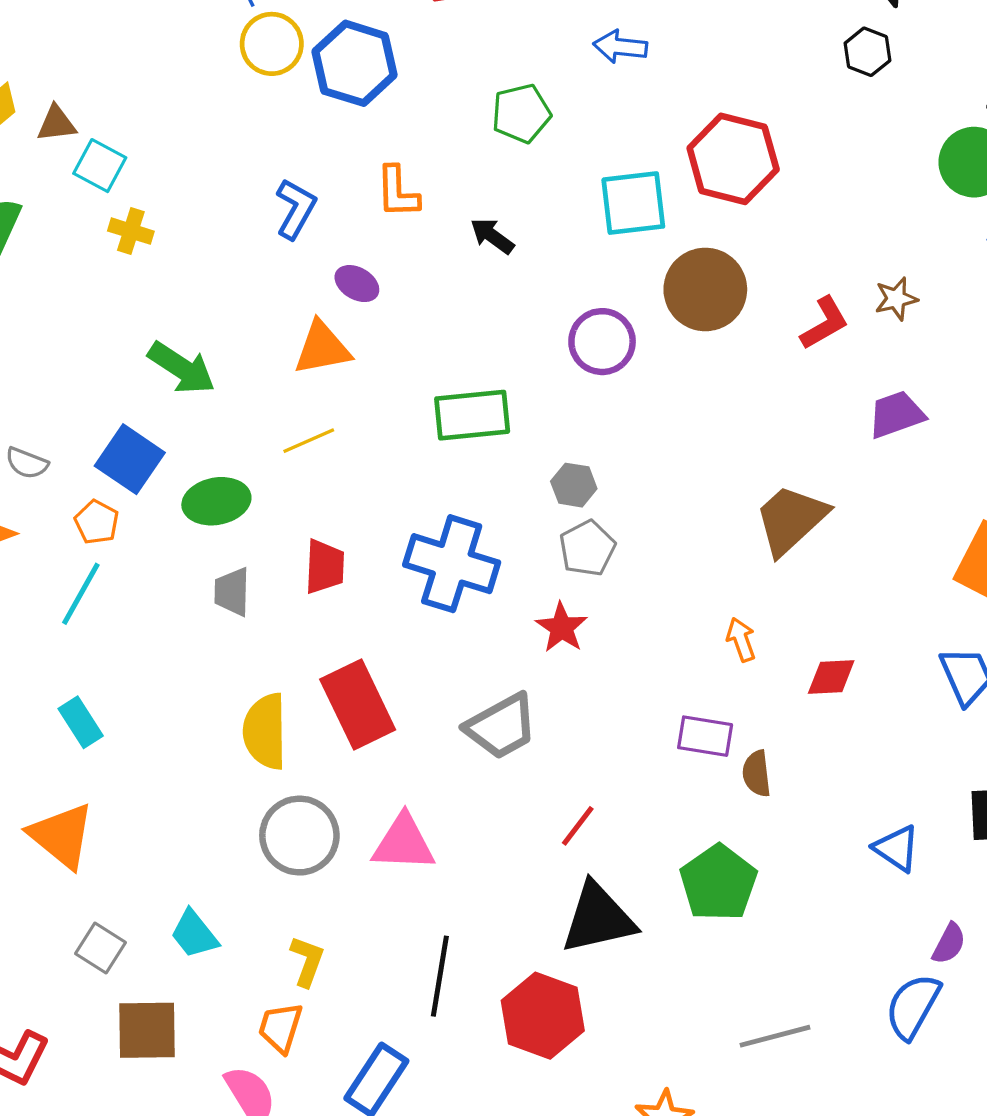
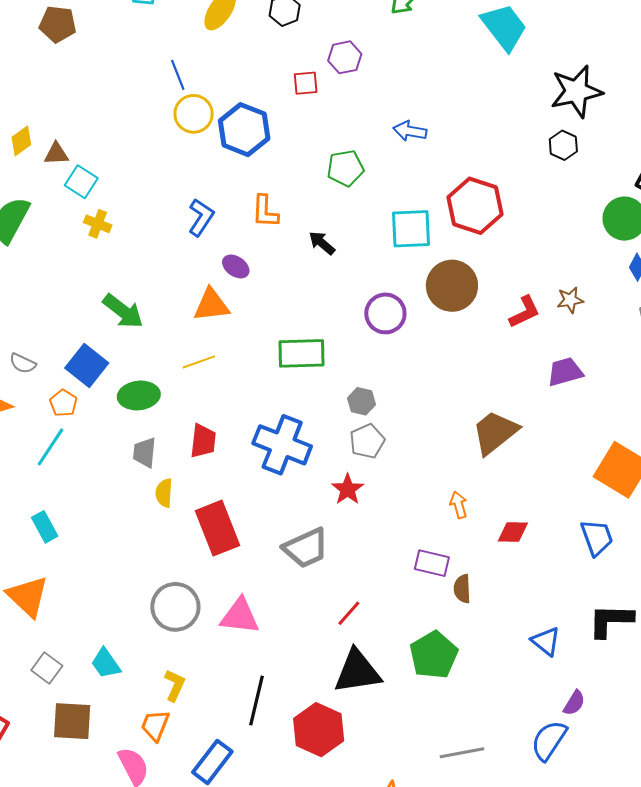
yellow semicircle: (265, 731) -> (164, 493), moved, size x0.6

